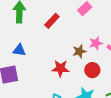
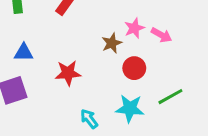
red star: (60, 68) -> (68, 73), moved

